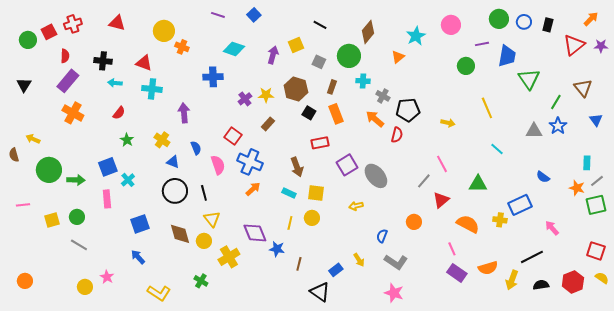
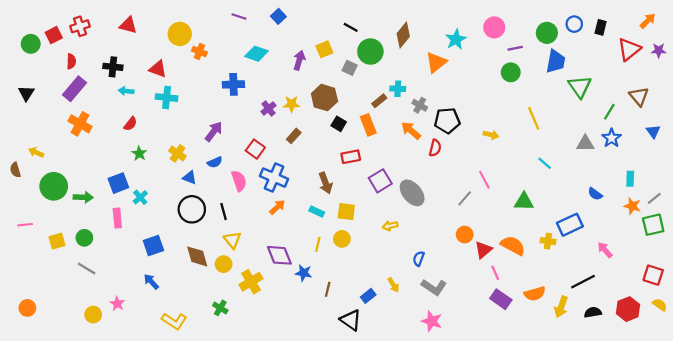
green circle: (499, 19) -> (547, 33), moved
purple line: (482, 44) -> (515, 48), moved
green circle: (349, 56) -> (370, 52), moved
orange triangle: (398, 57) -> (436, 62), size x1.5
brown rectangle: (332, 87) -> (379, 101), moved, turned 32
purple arrow: (184, 113) -> (214, 132), moved, turned 42
blue semicircle: (196, 148) -> (215, 162), turned 88
cyan rectangle: (587, 163) -> (630, 179), moved
red triangle: (441, 200) -> (483, 250), moved
orange circle: (414, 222) -> (465, 235), moved

